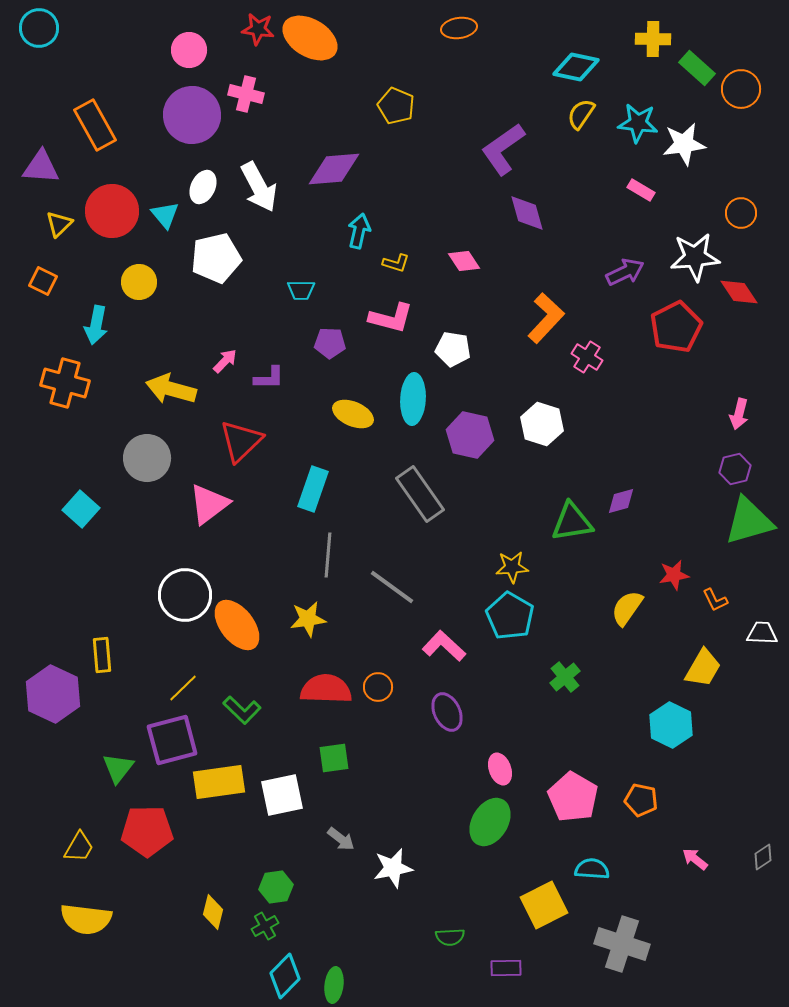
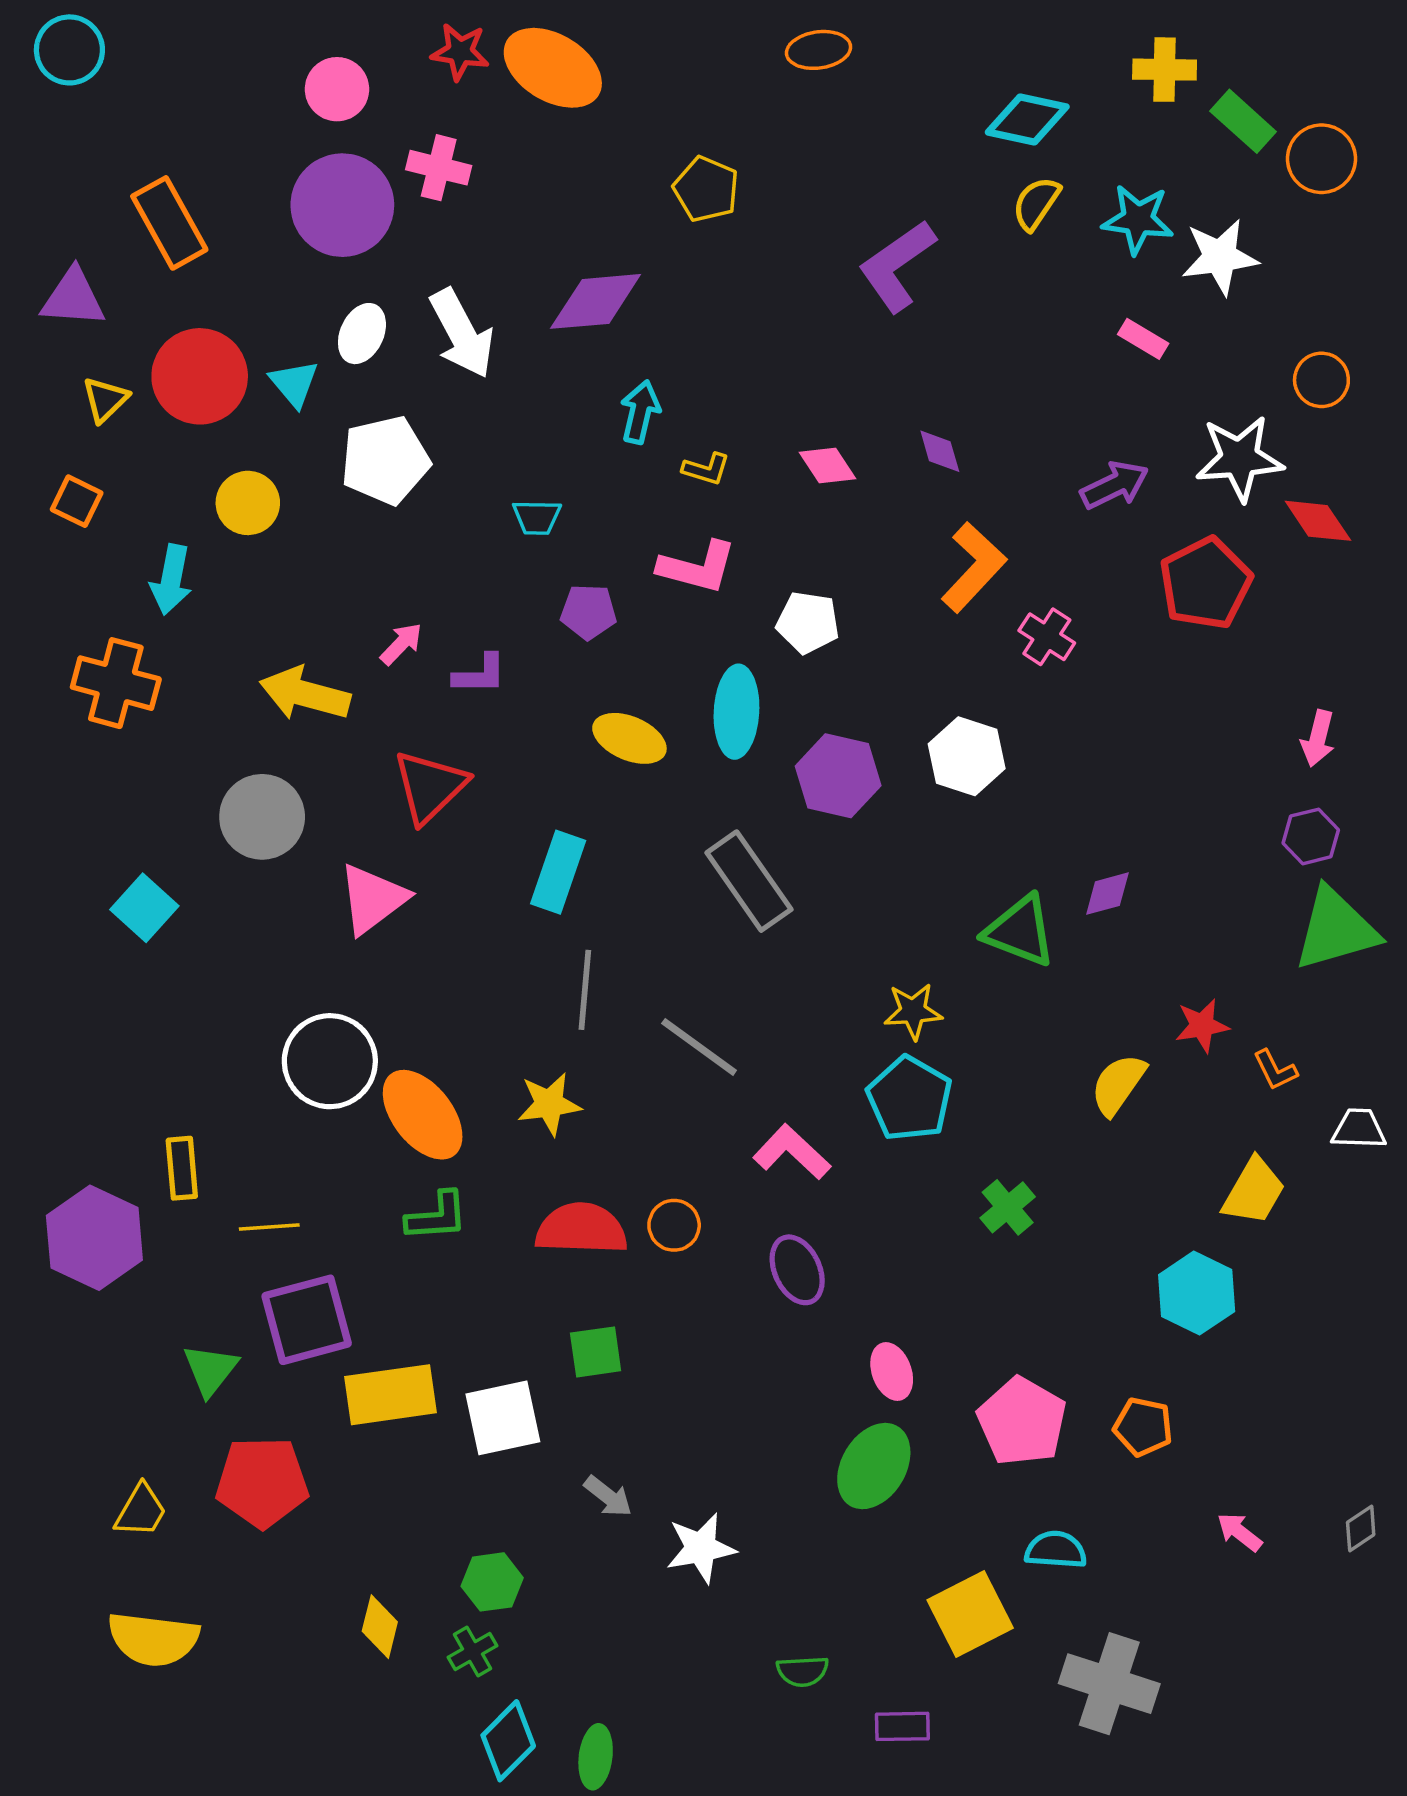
purple diamond: (527, 213) -> (940, 451), moved, size x0.7
green triangle: (572, 522) -> (1020, 931), turned 30
yellow line: (183, 688) -> (269, 1227), moved, turned 40
green L-shape: (242, 710) -> (437, 1216), moved, turned -48

